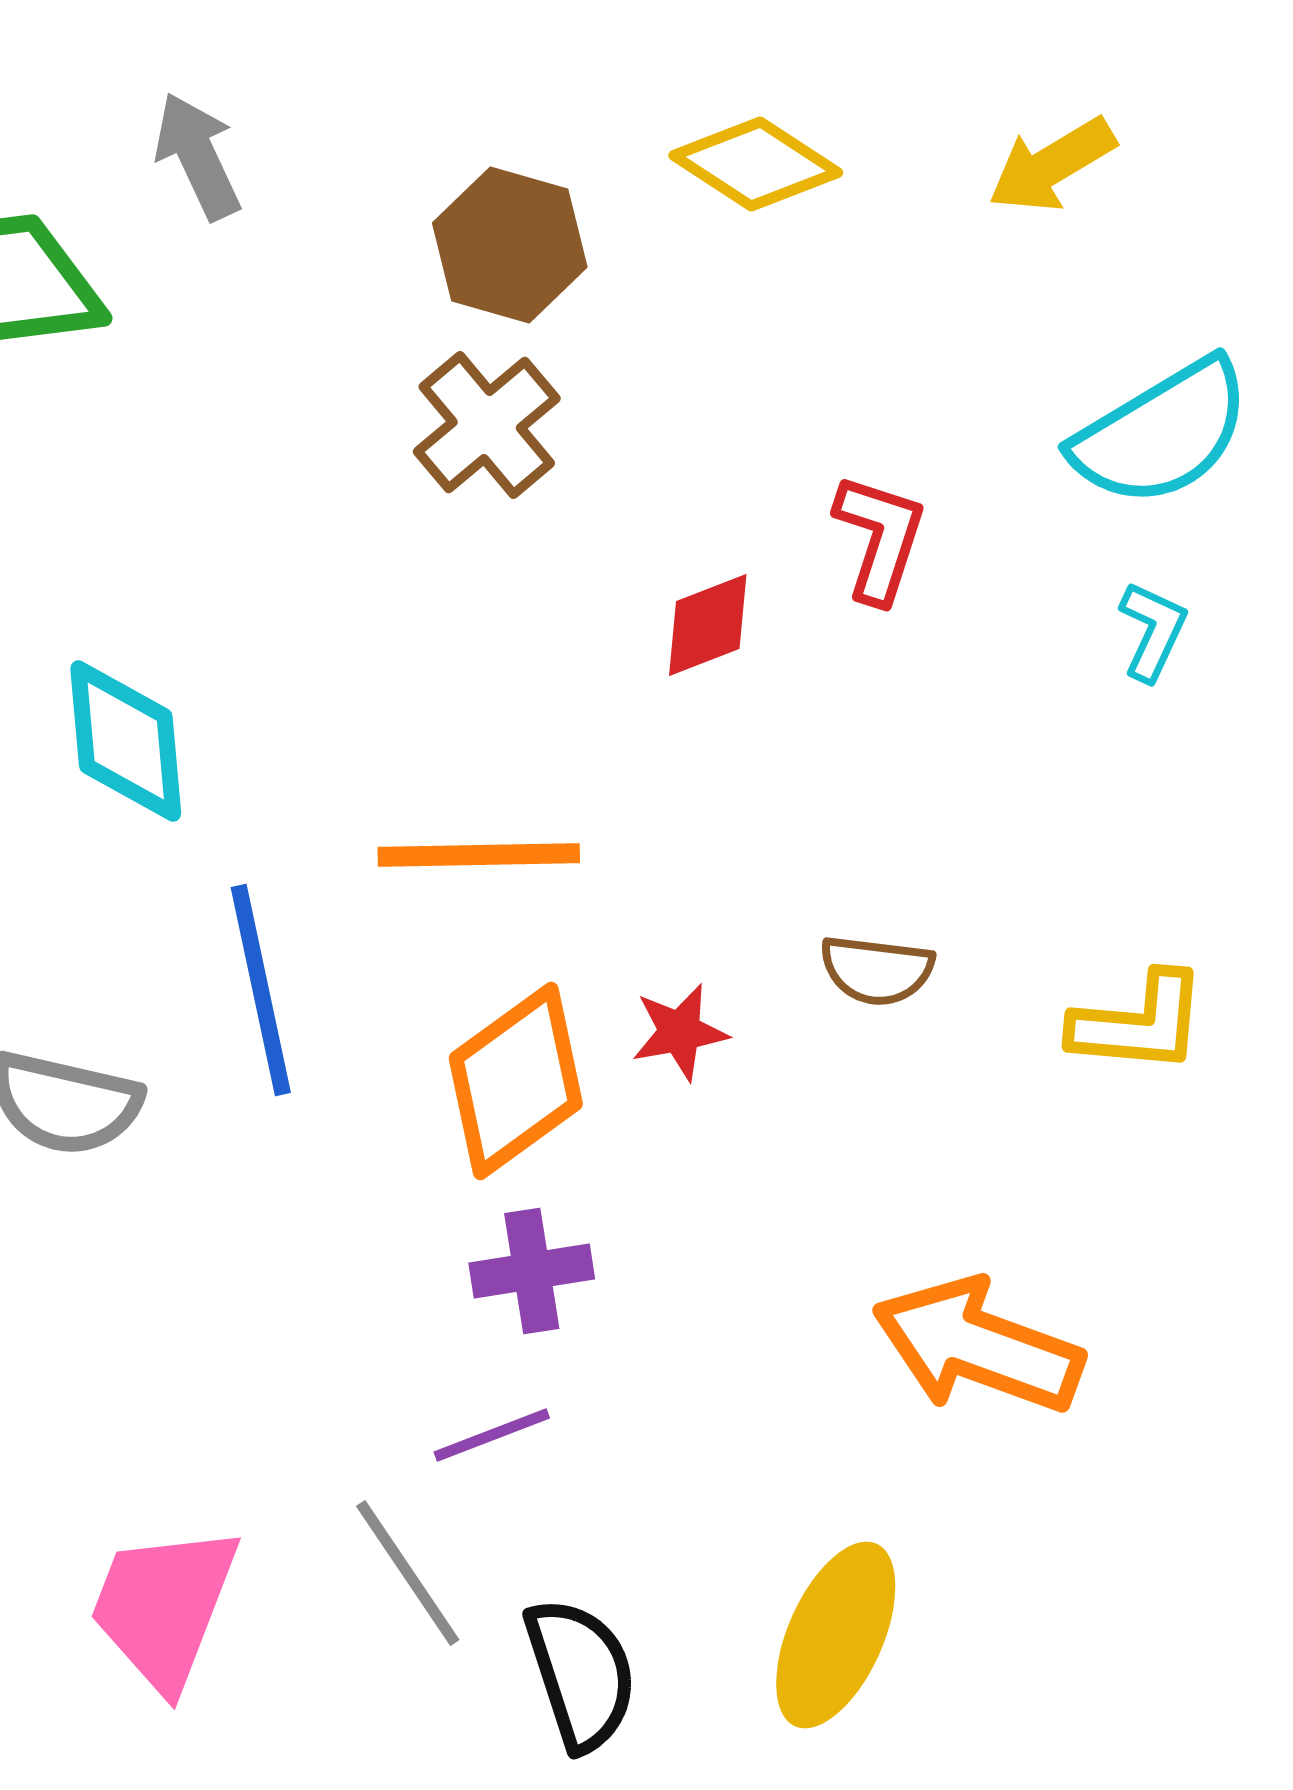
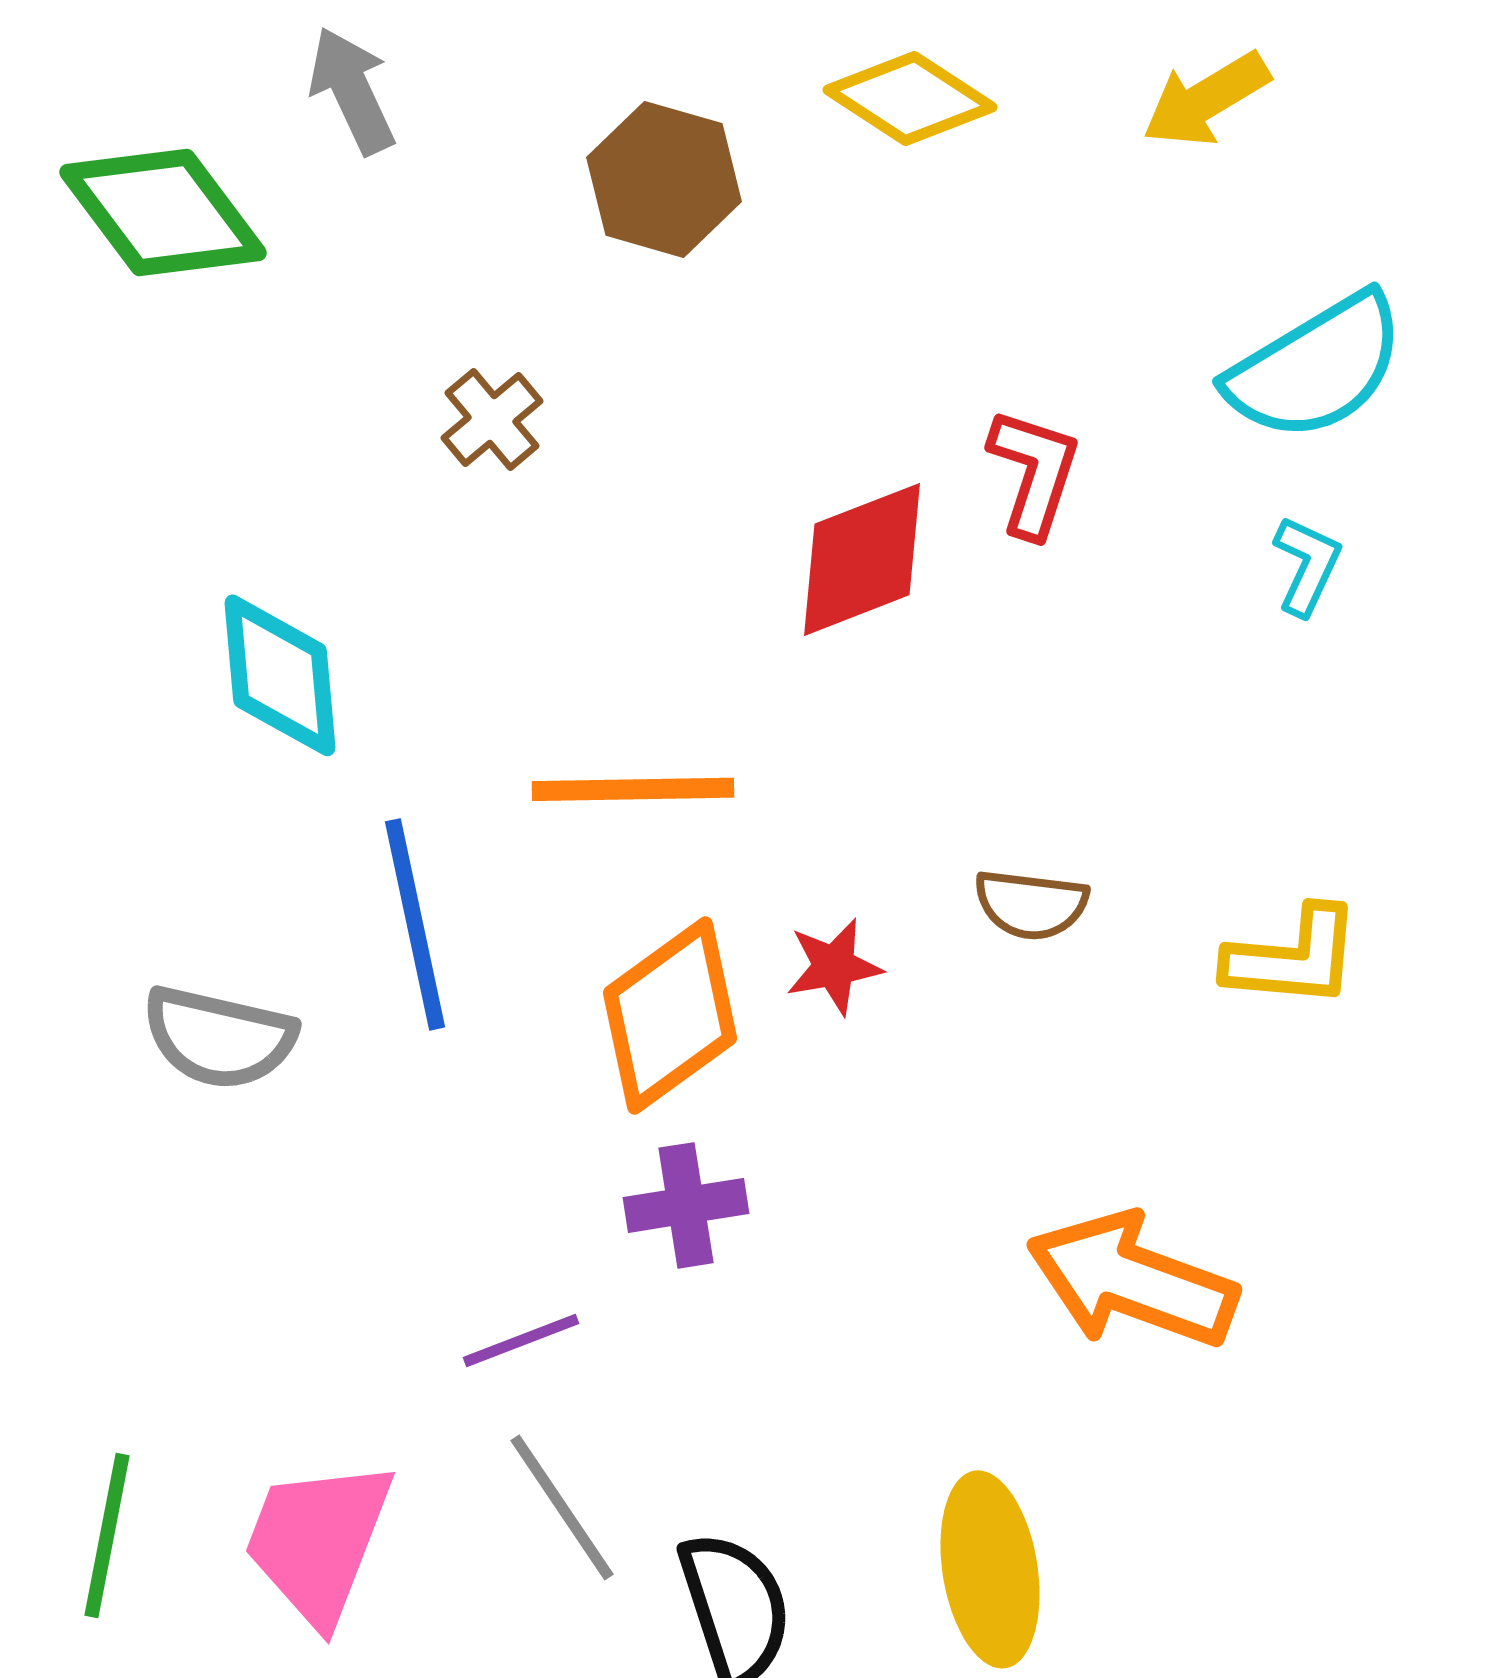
brown cross: (487, 425) -> (492, 419), moved, size x0.7
red diamond: (708, 625) -> (862, 559), size x1.5
purple line: (492, 1435) -> (521, 1340), moved
yellow ellipse: (836, 1635) -> (990, 1569), turned -33

